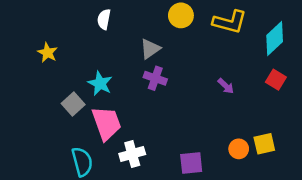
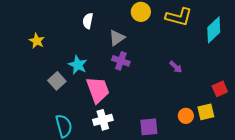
white semicircle: (104, 19) -> (88, 21), moved
red square: (276, 80) -> (220, 89), moved, turned 35
pink trapezoid: (107, 123) -> (98, 90), moved

